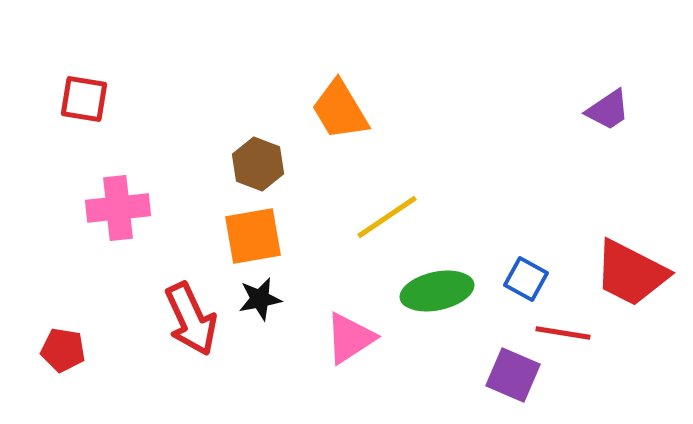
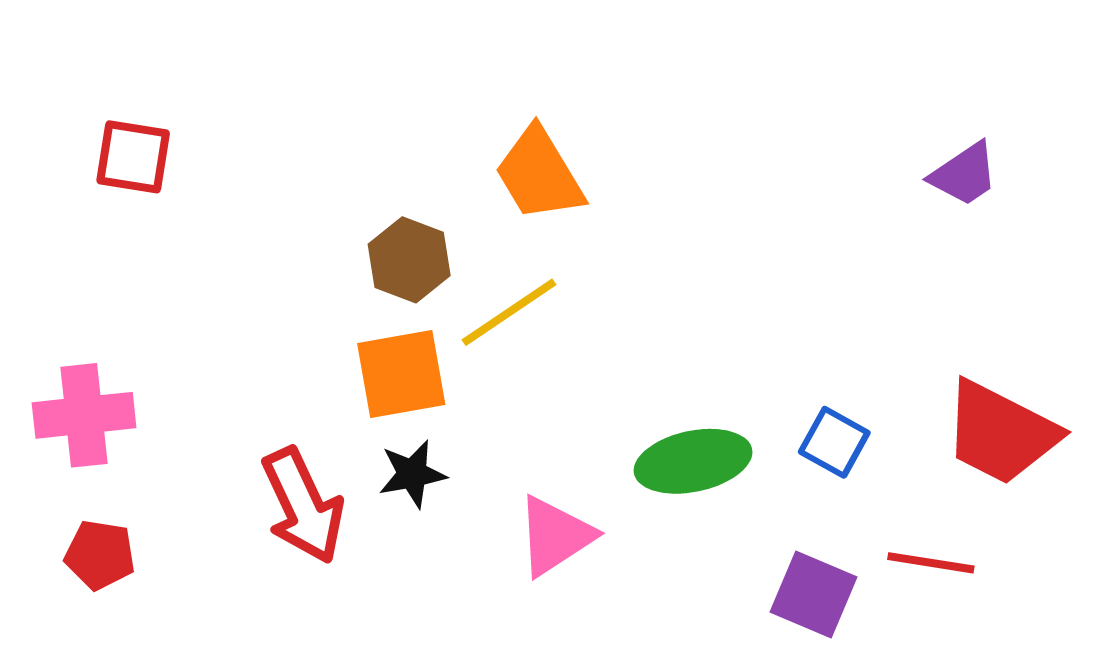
pink cross: (118, 208) -> (84, 415), moved
yellow line: (387, 217) -> (509, 312), moved
red line: (563, 333) -> (931, 563), moved

